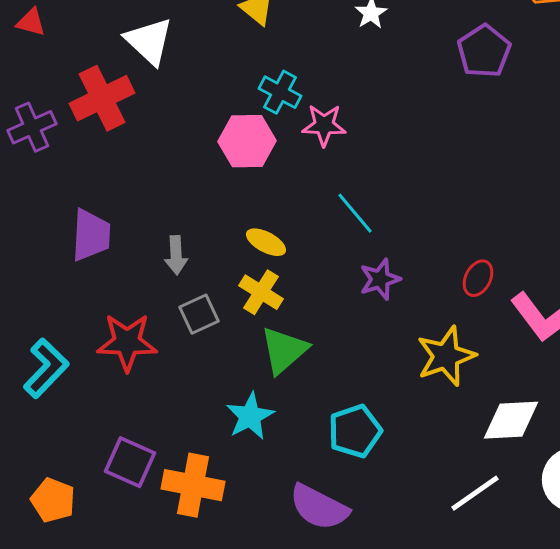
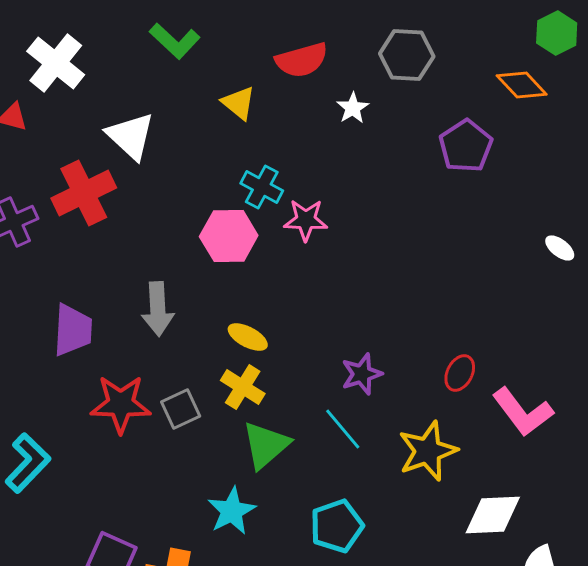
cyan line: (355, 213) -> (343, 429), moved
gray arrow: (176, 255) -> (158, 309), moved, size x1.4
red star: (127, 342) -> (121, 404), moved

